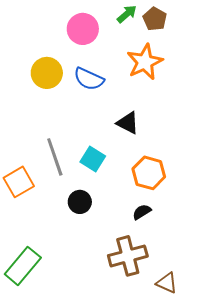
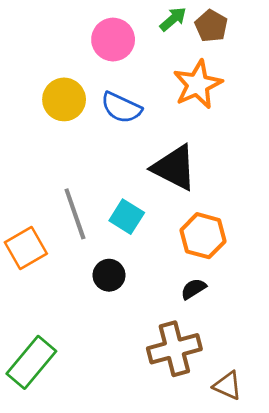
black triangle: (128, 123) -> (174, 168), size x1.5

